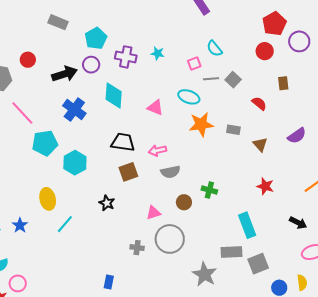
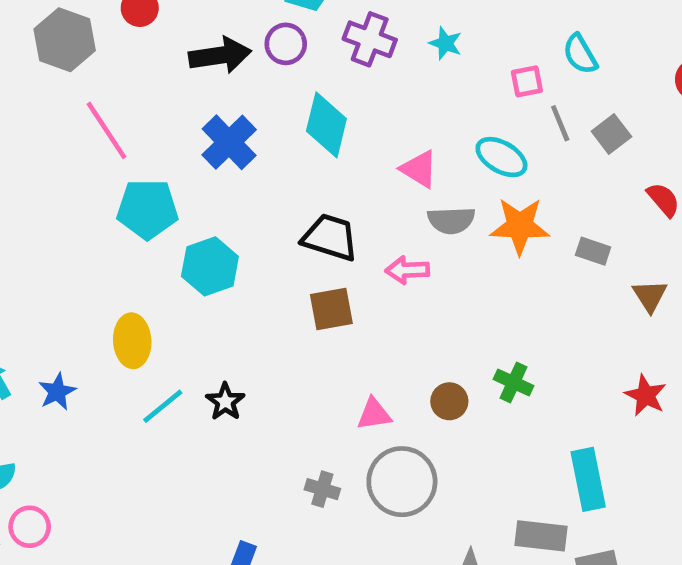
gray line: (211, 79) -> (560, 123), turned 63
gray semicircle: (170, 172) -> (451, 220), moved
black star: (107, 203) -> (225, 402), moved

